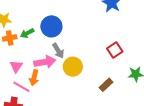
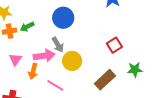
blue circle: (51, 26) -> (63, 18), moved
brown rectangle: (106, 85) -> (105, 80), size x1.5
pink line: (21, 87) -> (55, 85), moved

